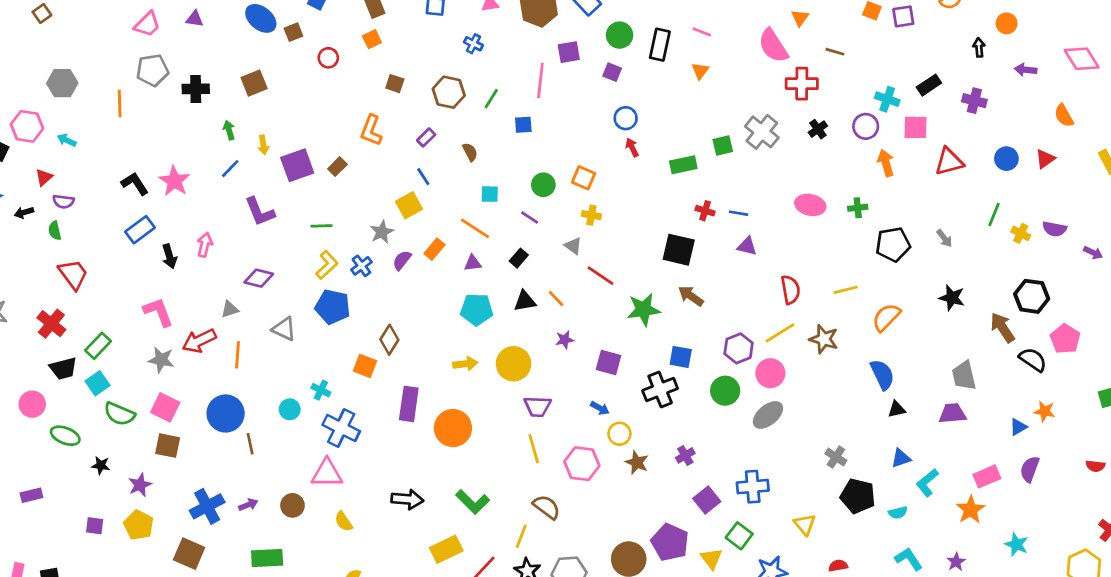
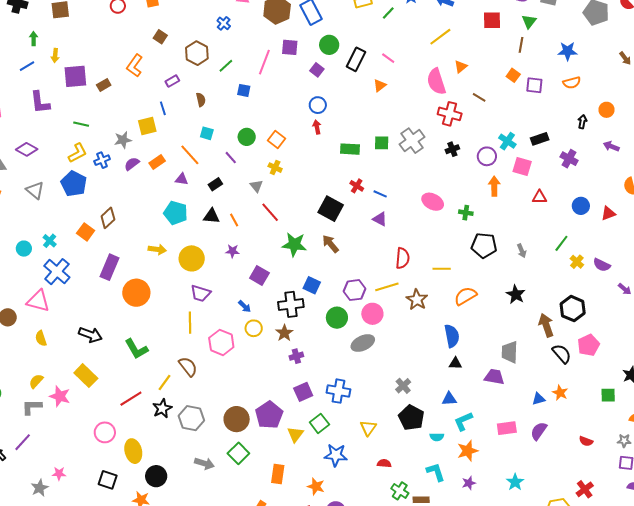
red triangle: (949, 162) -> (539, 197), size x0.7
brown star: (637, 462) -> (284, 333), moved
orange star: (971, 510) -> (468, 451), moved
yellow rectangle: (446, 549) -> (86, 376), moved, turned 55

